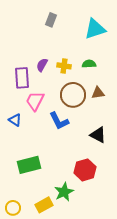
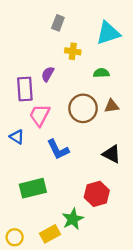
yellow cross: (64, 66) -> (73, 51), moved
blue L-shape: (59, 121) -> (58, 149), moved

